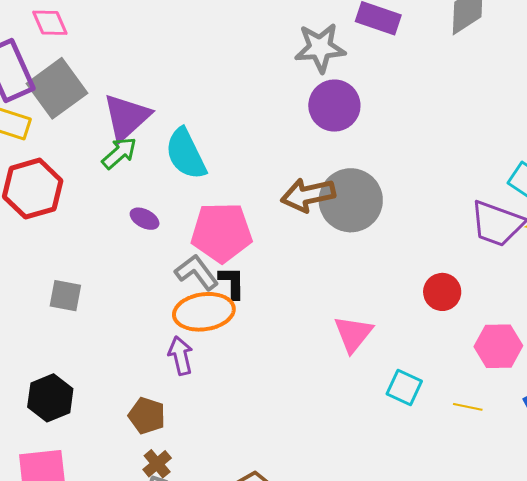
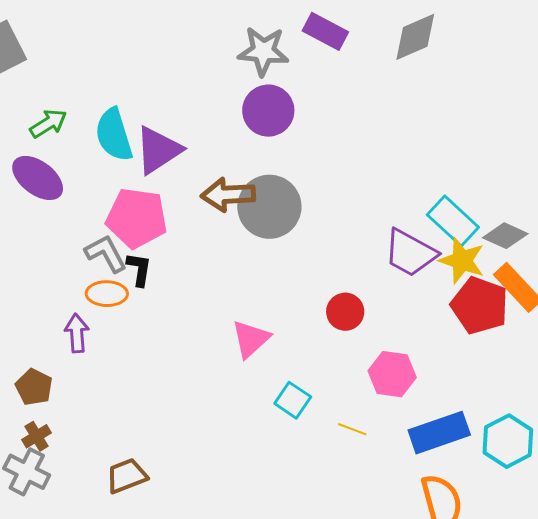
purple triangle: (126, 117) -> (158, 150), moved
purple ellipse: (145, 219) -> (38, 178), moved, size x1.8
orange ellipse: (204, 312) -> (107, 294), size x0.7

